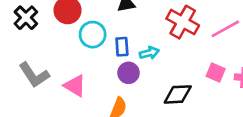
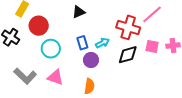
red cross: (183, 22) -> (128, 27), moved
cyan circle: (93, 35) -> (51, 49), moved
black diamond: (178, 94) -> (128, 55), moved

